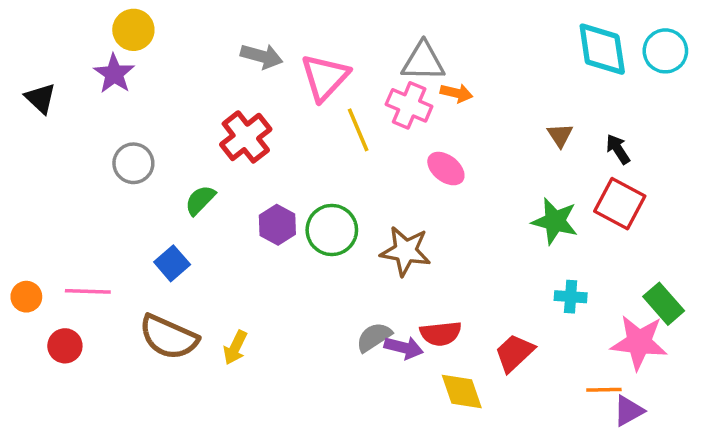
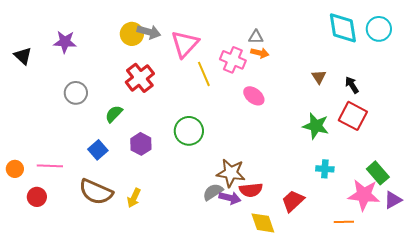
yellow circle: (133, 30) -> (132, 34), moved
gray triangle: (423, 61) -> (256, 37), moved, size x0.6
purple star: (114, 74) -> (65, 42), turned -30
purple hexagon: (277, 225) -> (141, 144), moved
brown star: (406, 251) -> (231, 173), moved
purple triangle: (629, 411) -> (393, 200), moved

